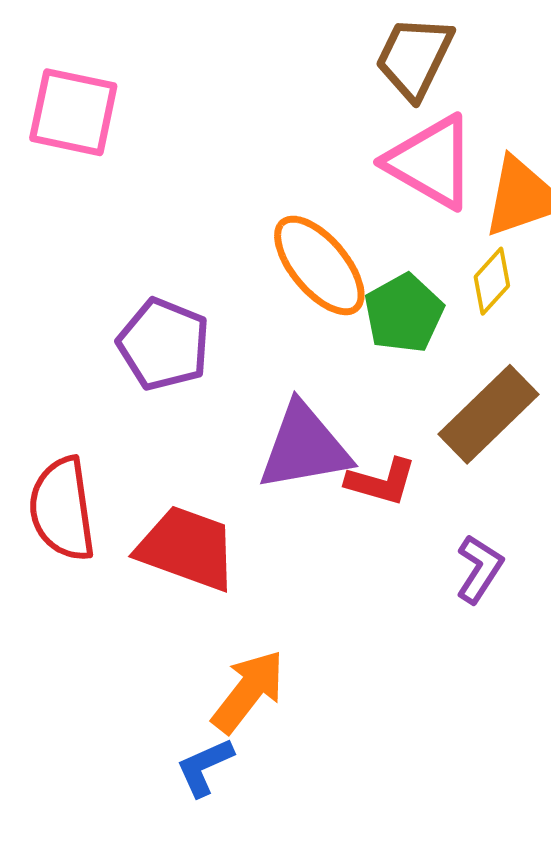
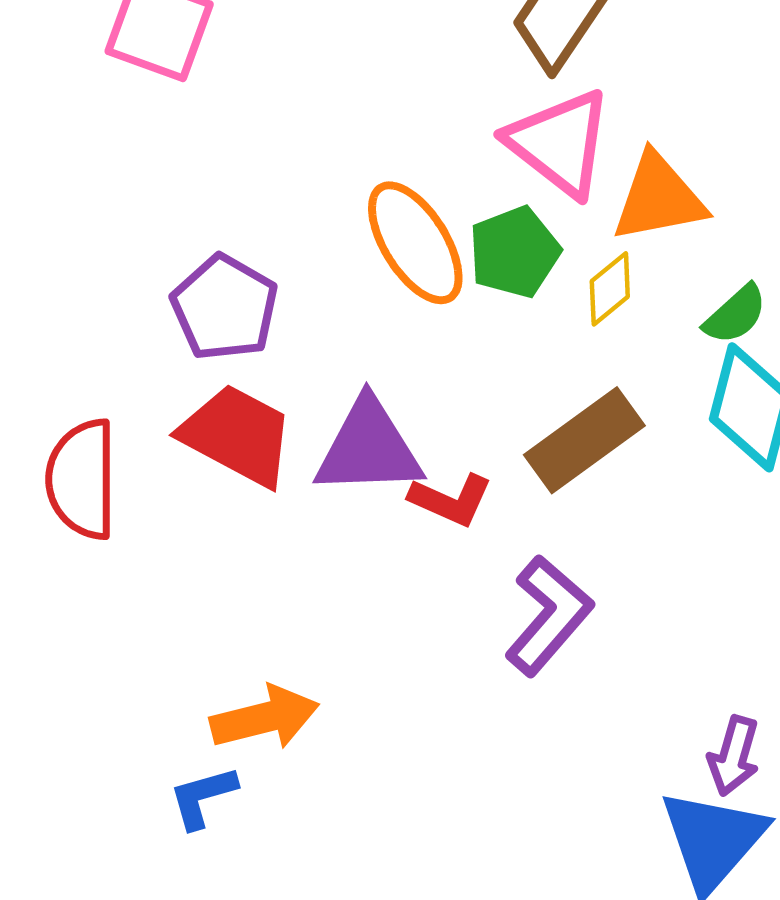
green pentagon: (404, 313) -> (514, 252), moved
red trapezoid: (187, 548) -> (237, 435), moved
purple L-shape: (479, 569) -> (549, 615), size x1.5
orange arrow: (248, 691) -> (265, 718), turned 30

